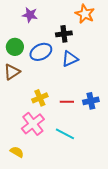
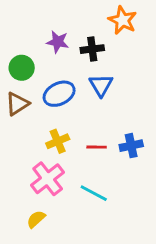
purple star: (30, 15) -> (58, 42), moved
blue ellipse: (41, 52) -> (59, 94), moved
blue triangle: (70, 59) -> (101, 85), turned -36
yellow semicircle: (17, 152) -> (36, 219), moved, turned -72

